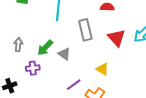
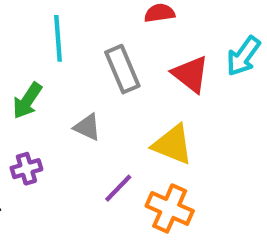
green arrow: (45, 48) -> (27, 101), moved
yellow triangle: (102, 69) -> (173, 145), size x1.5

